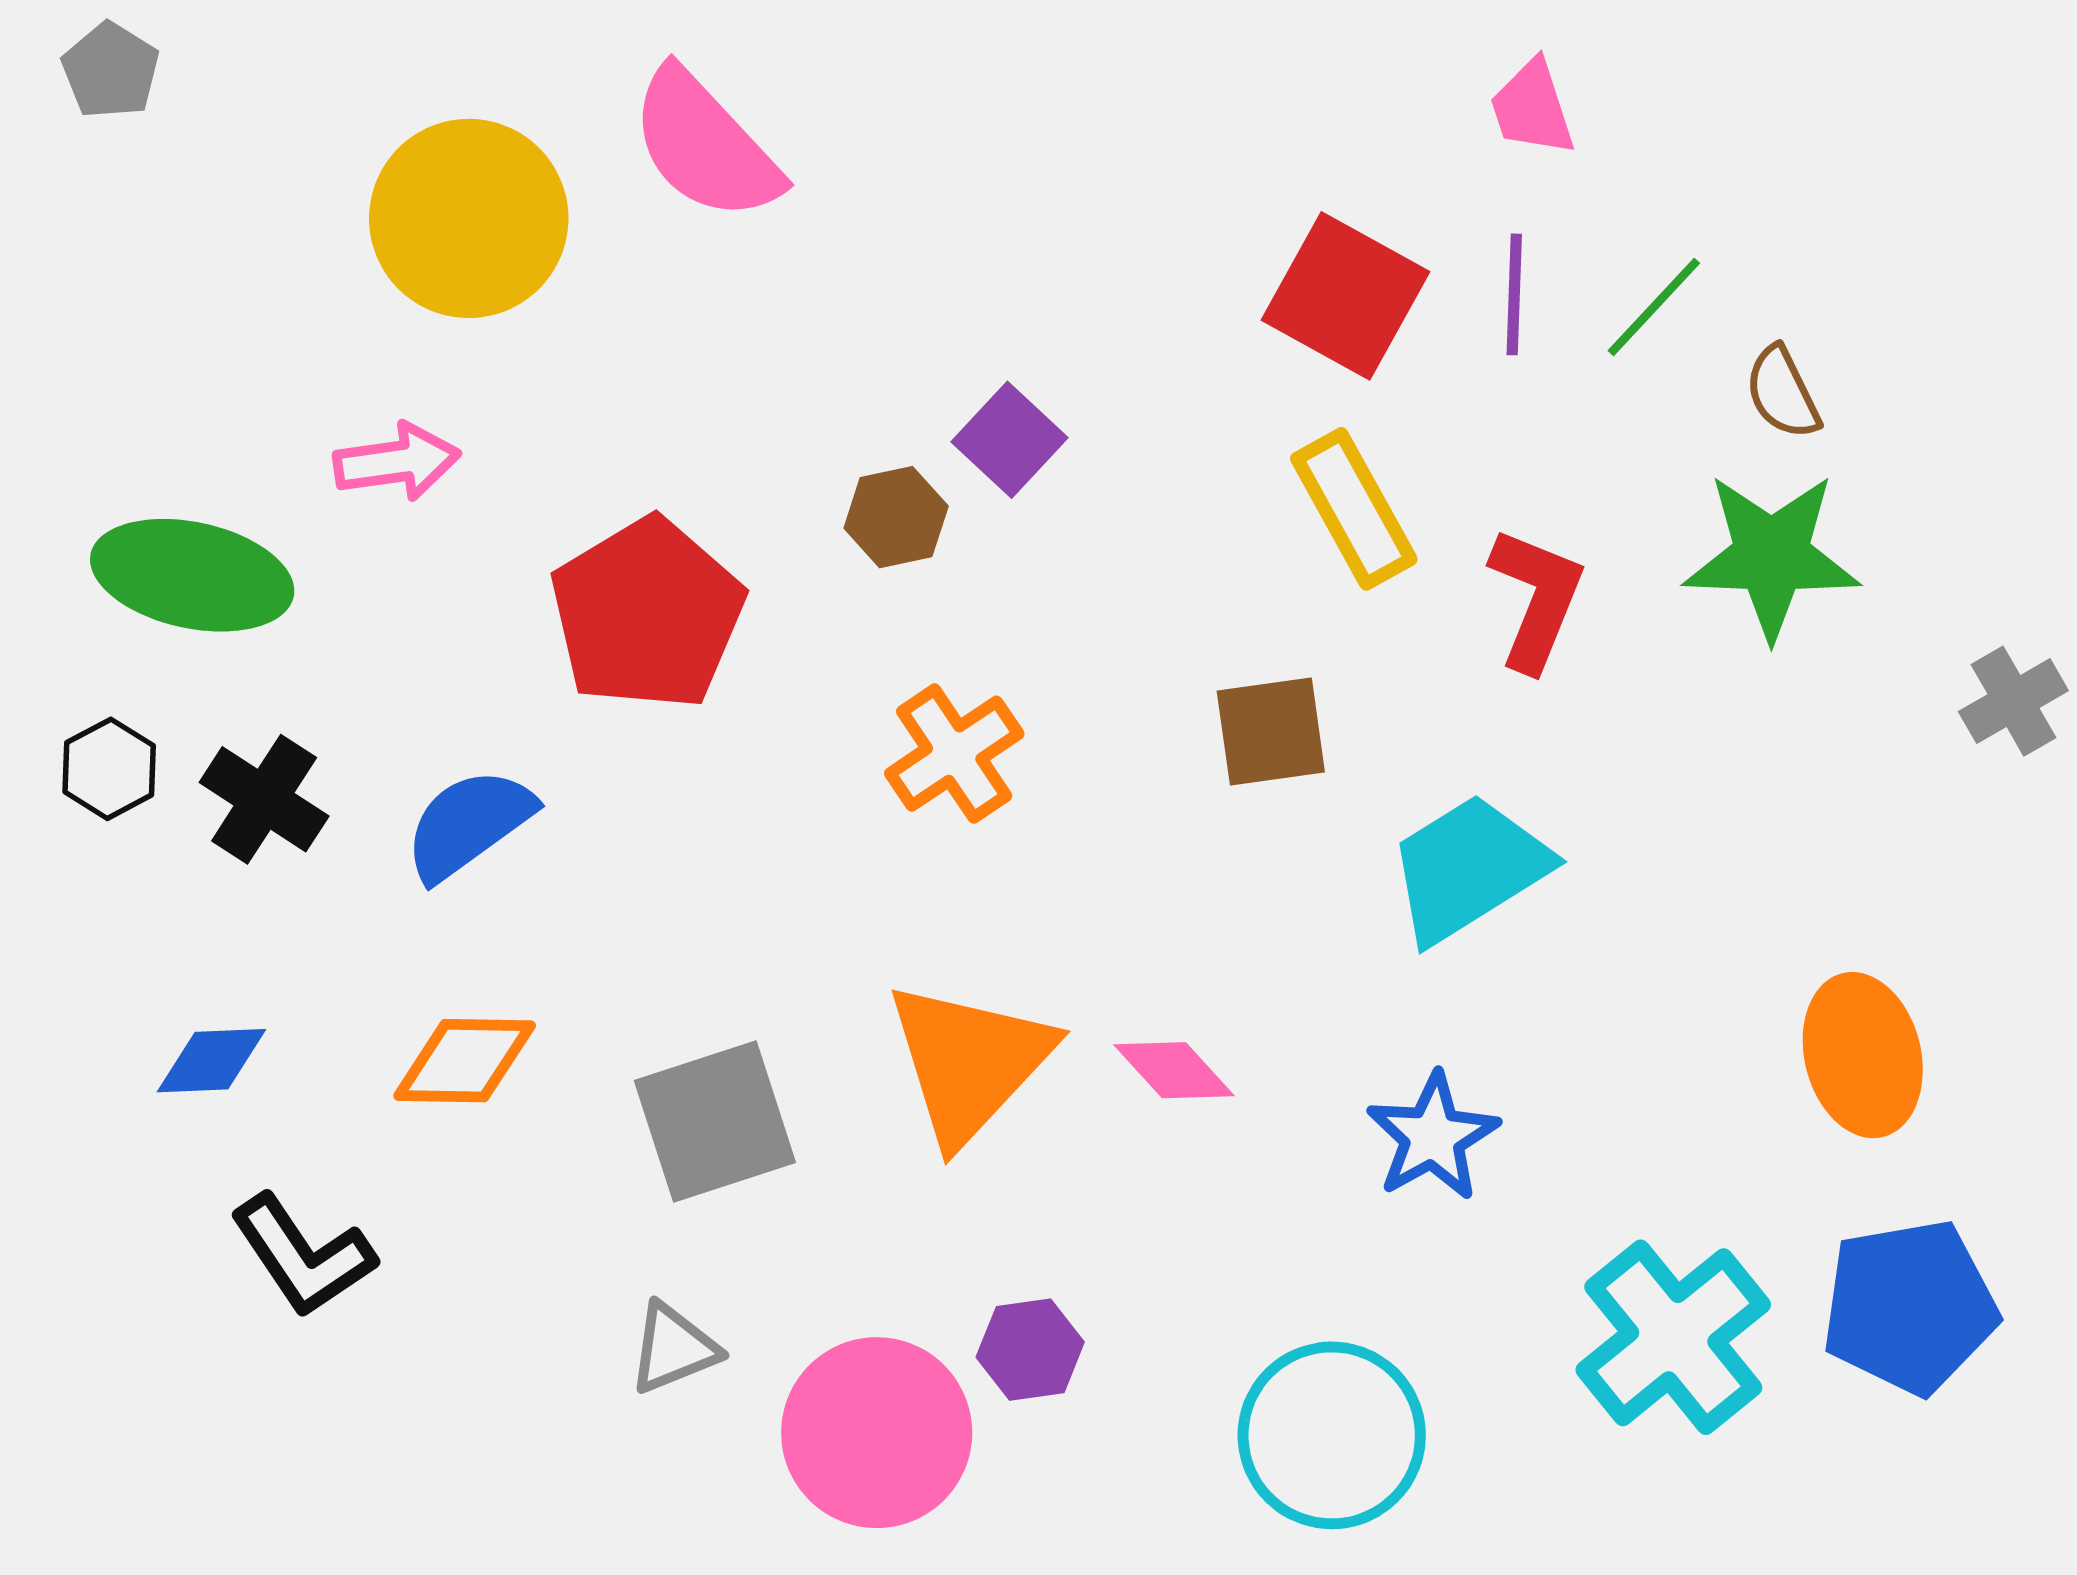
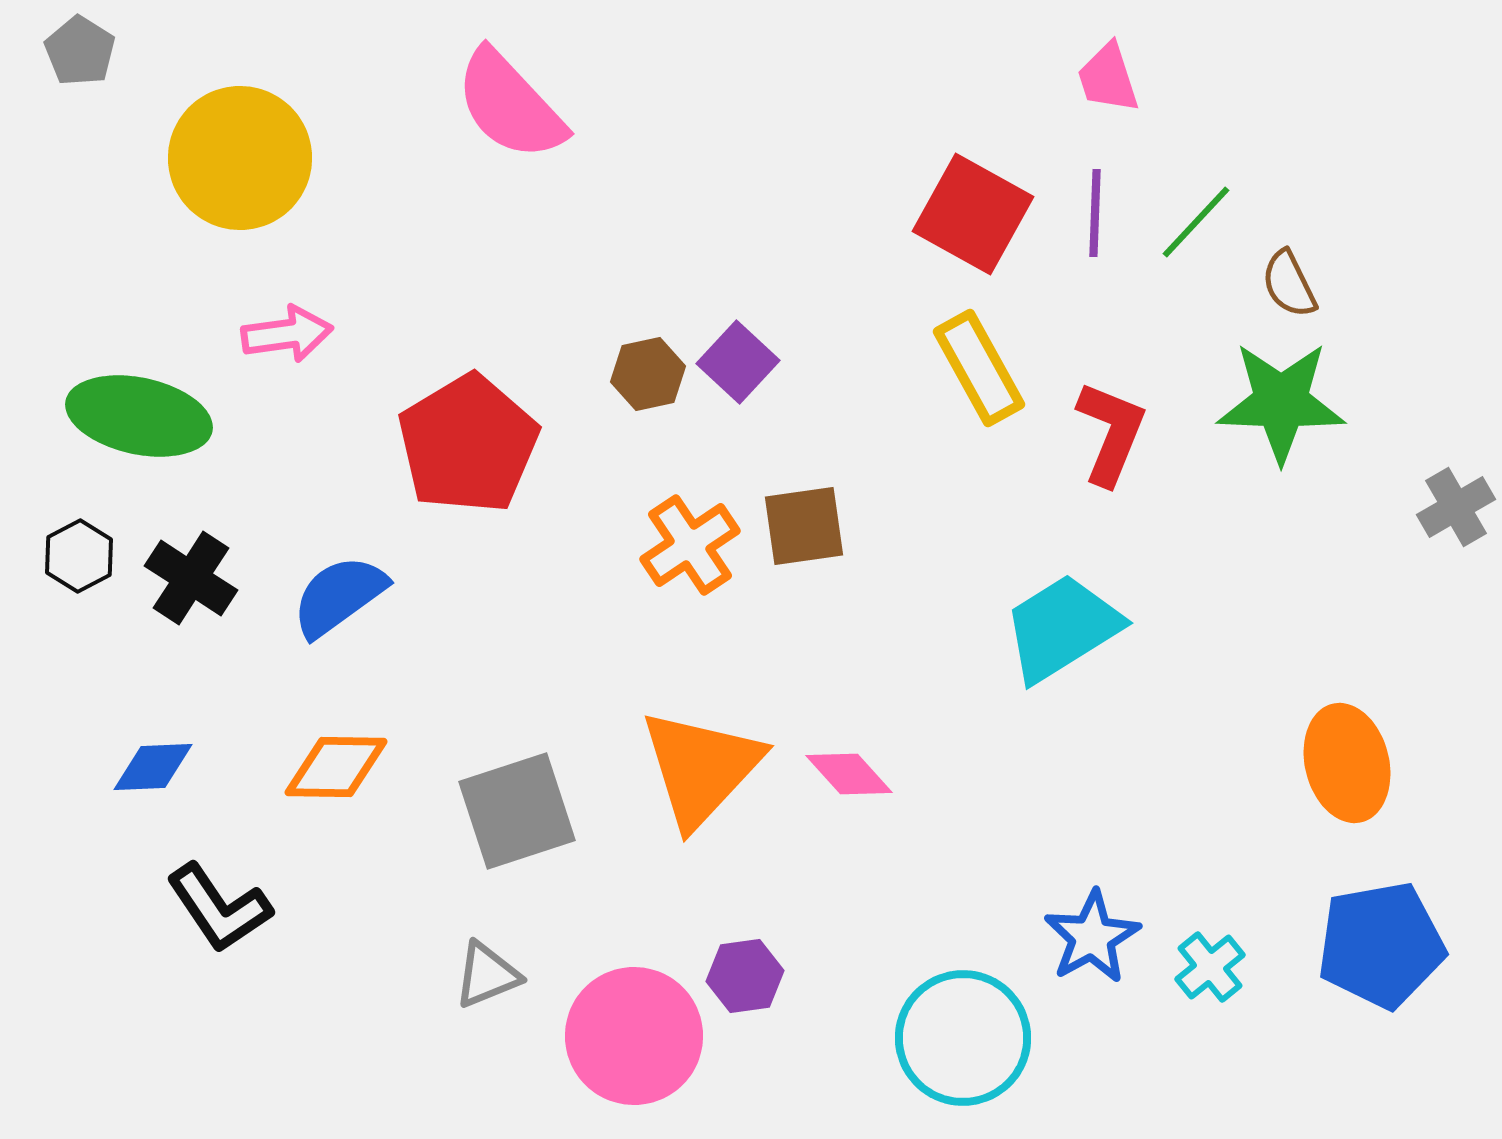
yellow circle: (469, 218) -> (240, 158), moved
purple square: (1009, 440) -> (738, 362), moved
brown square: (1271, 731) -> (804, 526), moved
blue star: (1433, 1137) -> (1092, 937), moved
cyan cross: (1673, 1337) -> (1210, 967), size x0.5

